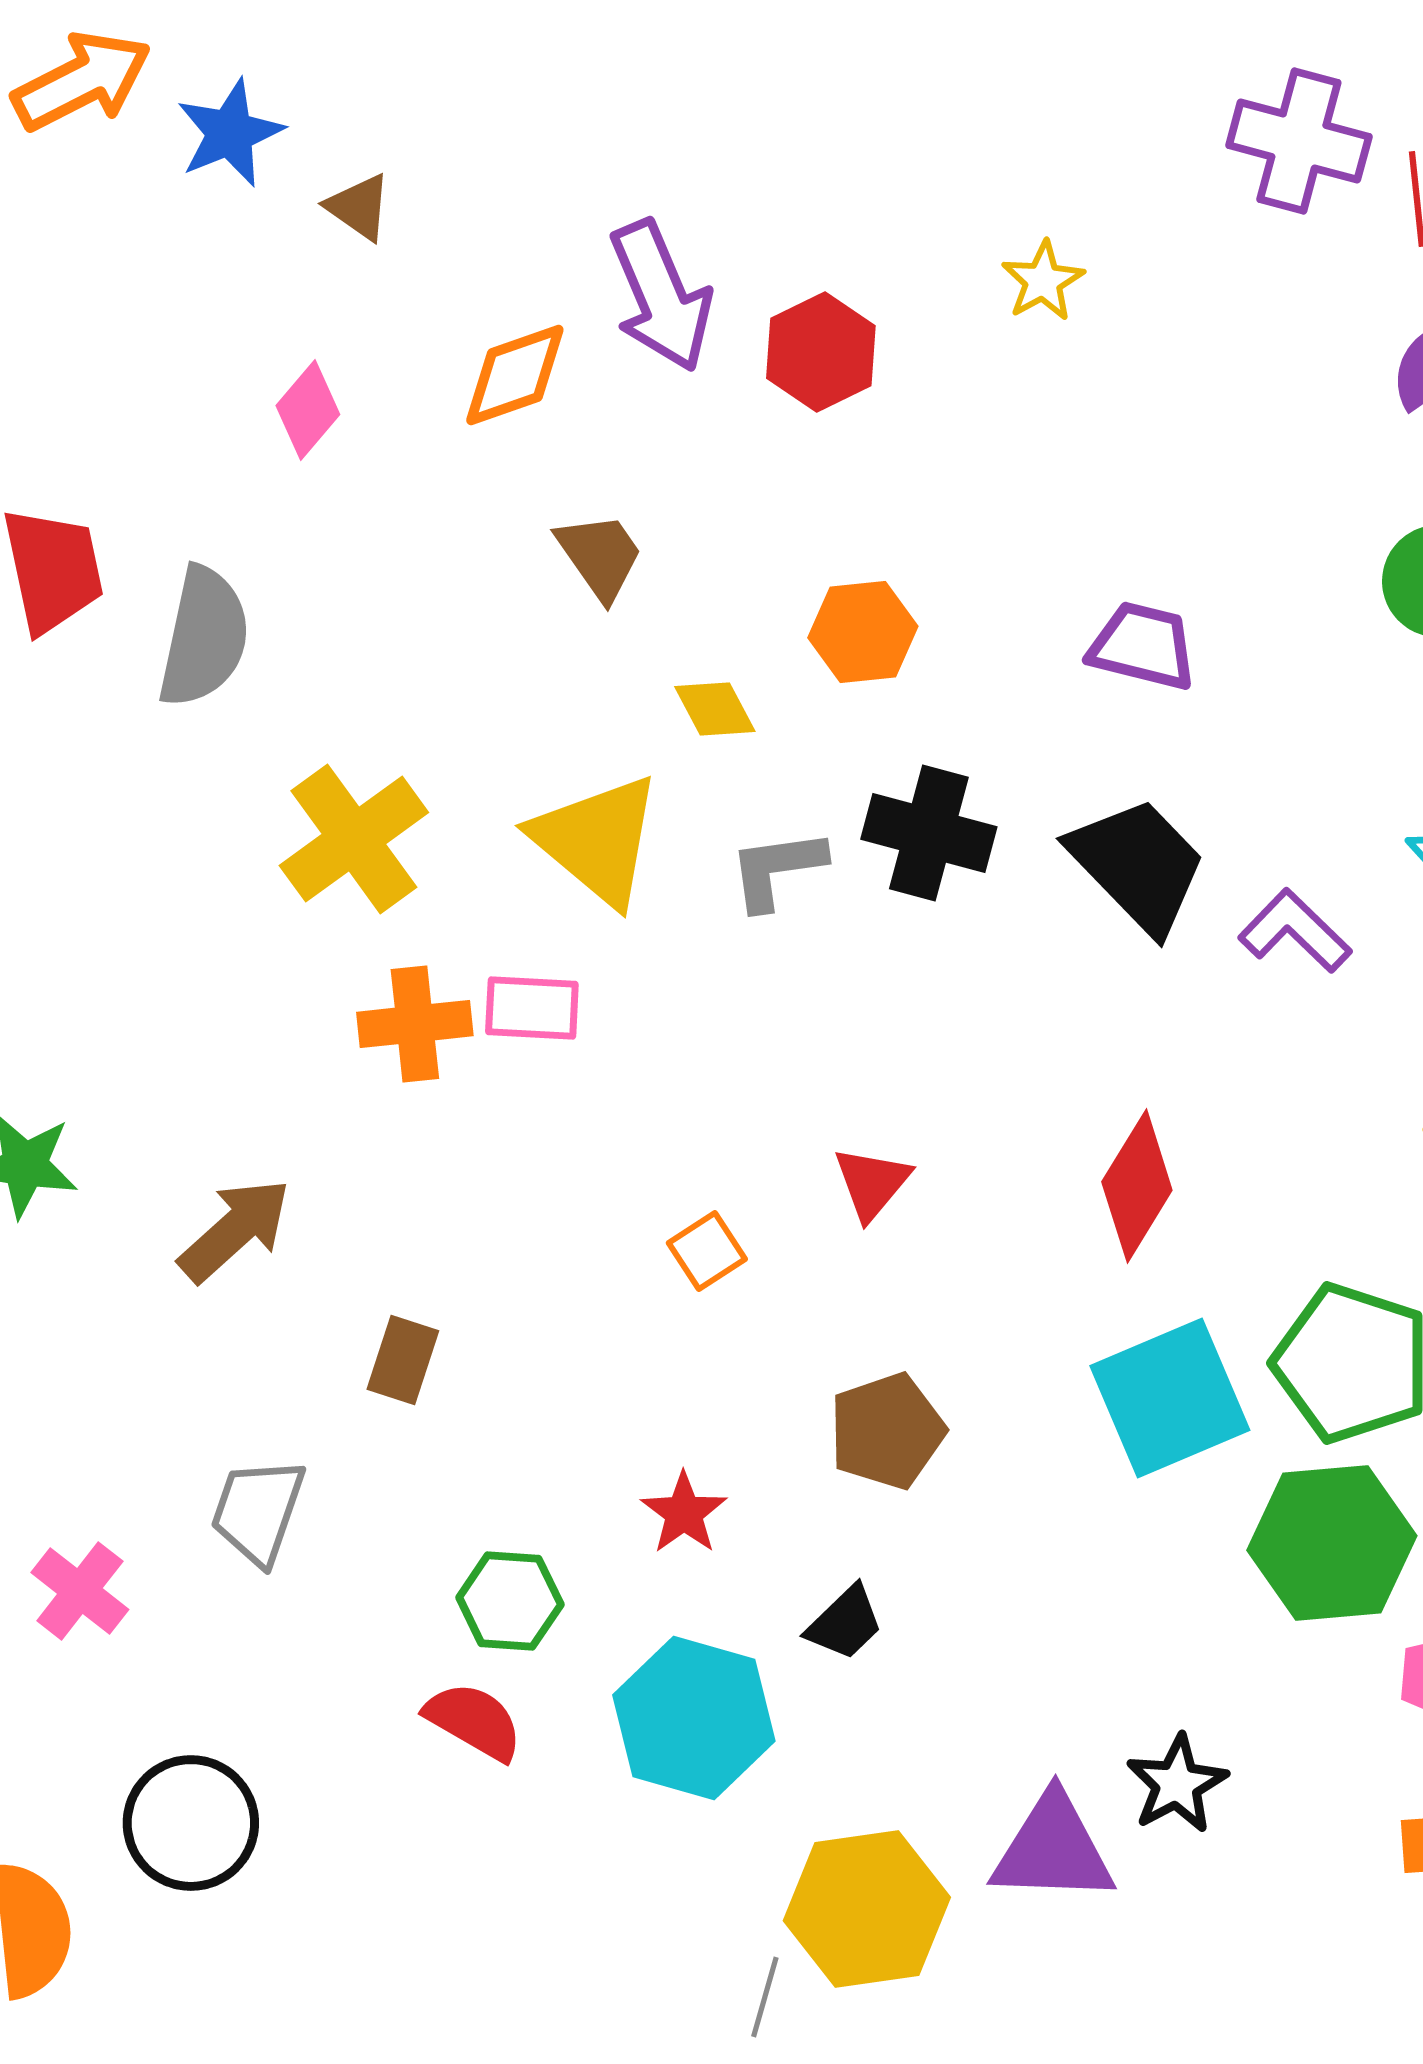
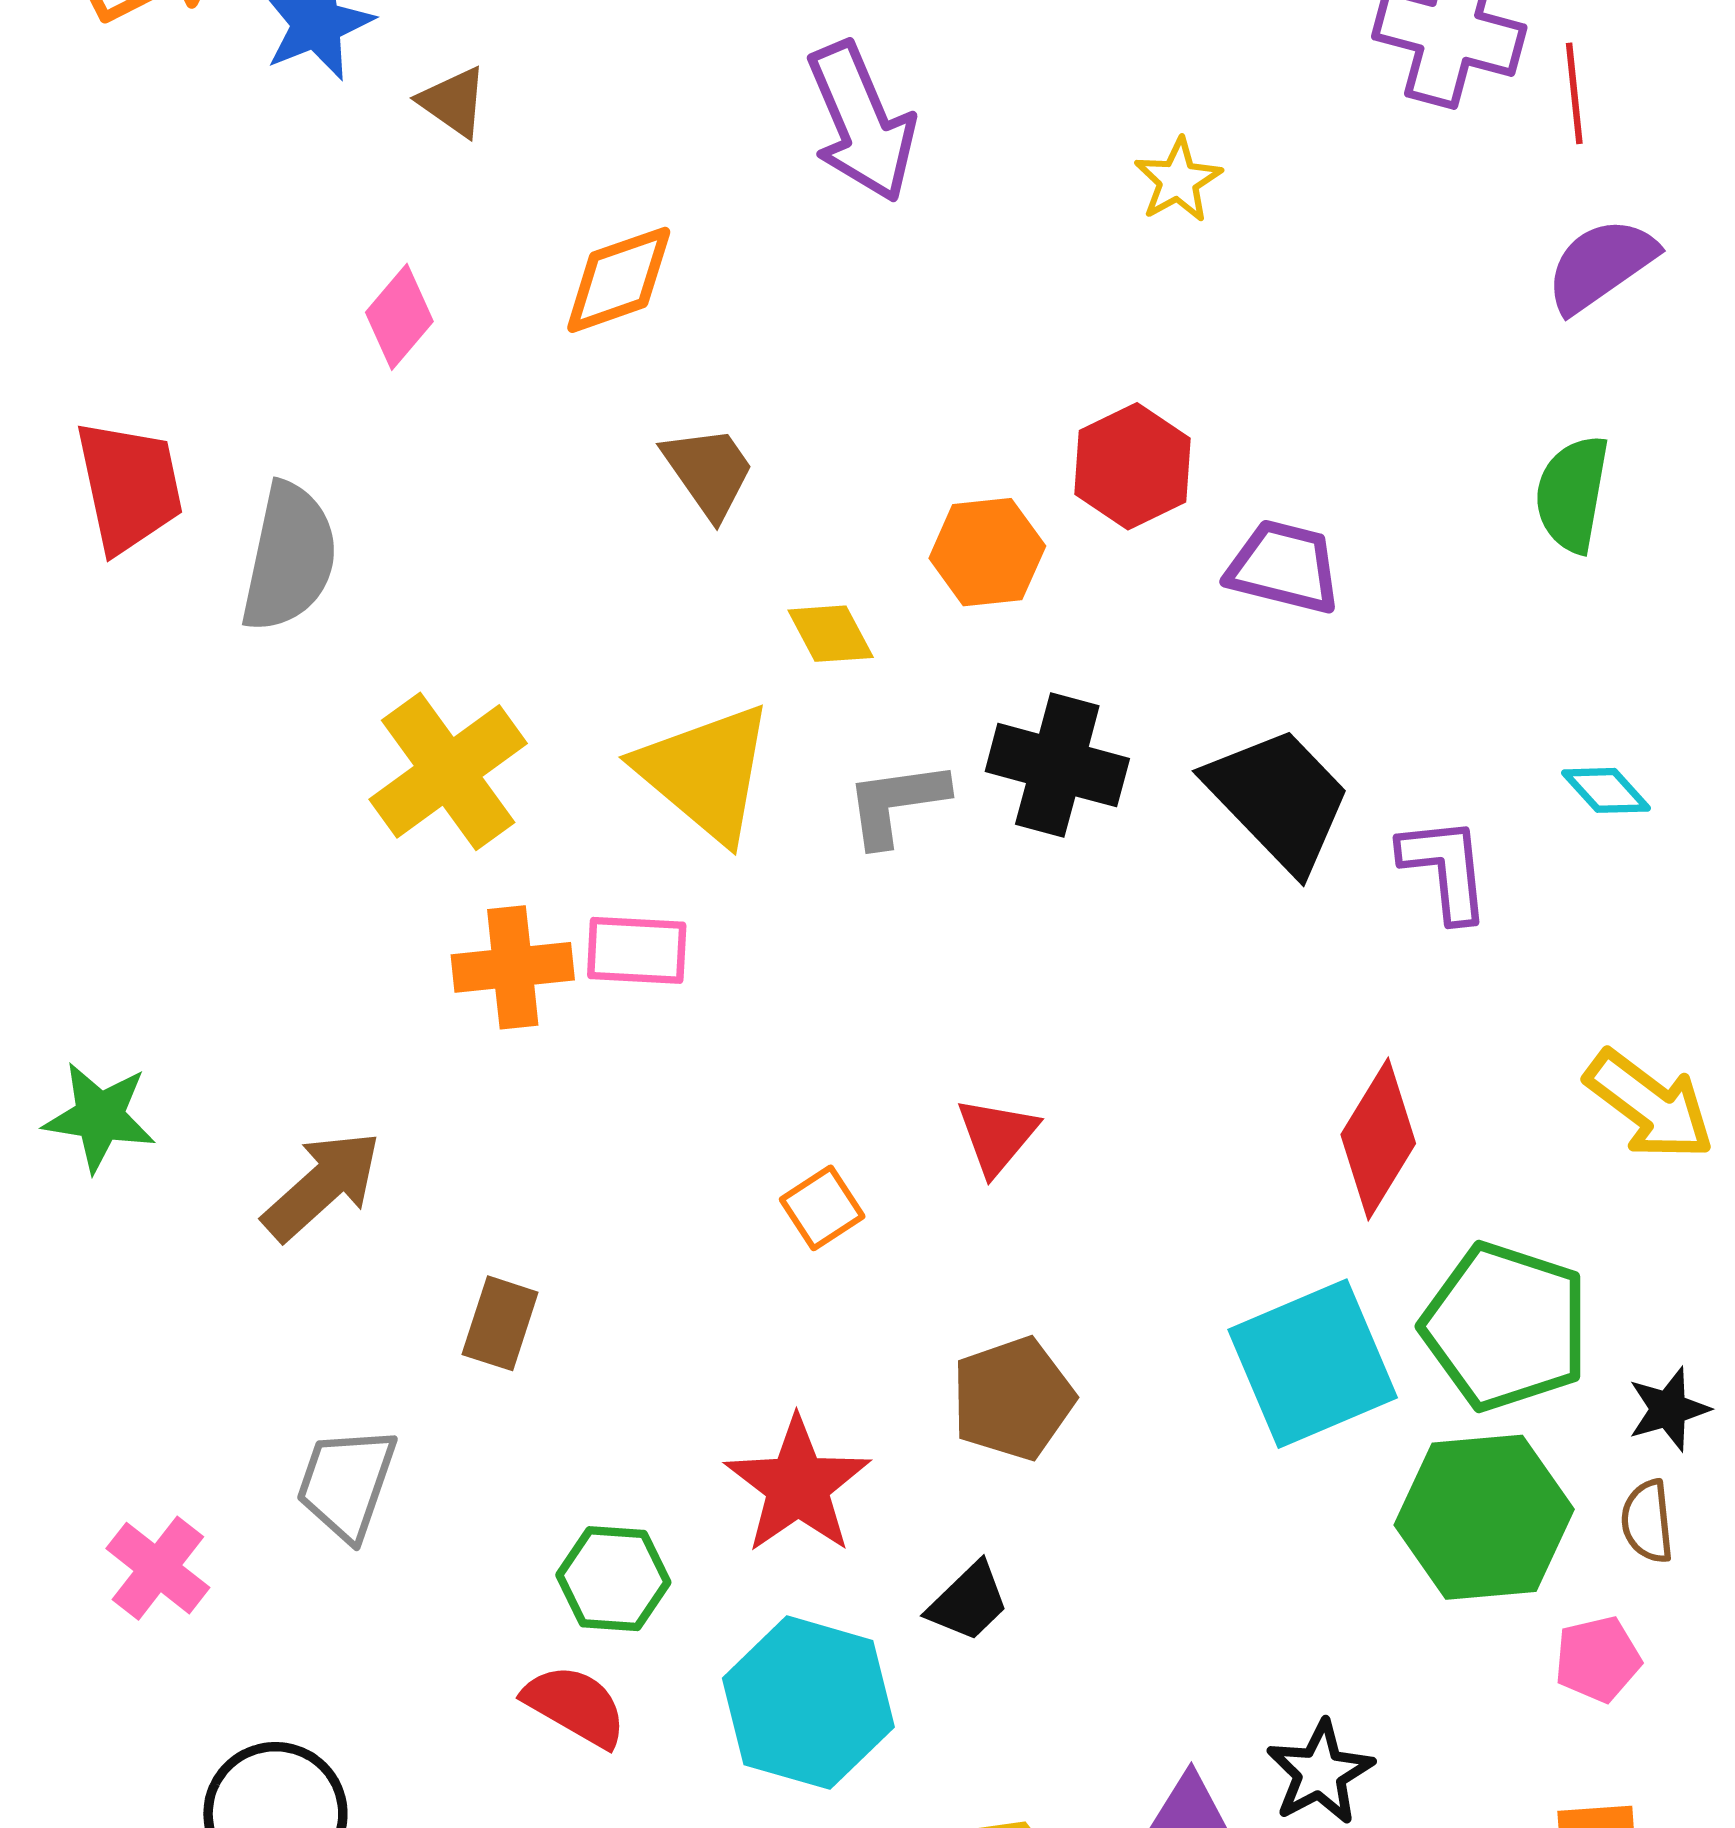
purple arrow: (661, 296) -> (861, 122), moved
red hexagon: (821, 352) -> (1132, 466), moved
purple L-shape: (1295, 931) -> (1445, 869), turned 40
red diamond: (1137, 1186) -> (1378, 1139), moved
red star: (684, 1513) -> (798, 1485), size x1.6

